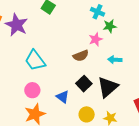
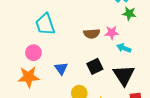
pink star: (96, 39) -> (112, 33), moved
black square: (84, 84) -> (95, 66), moved
black triangle: (108, 87) -> (124, 75), moved, turned -40

